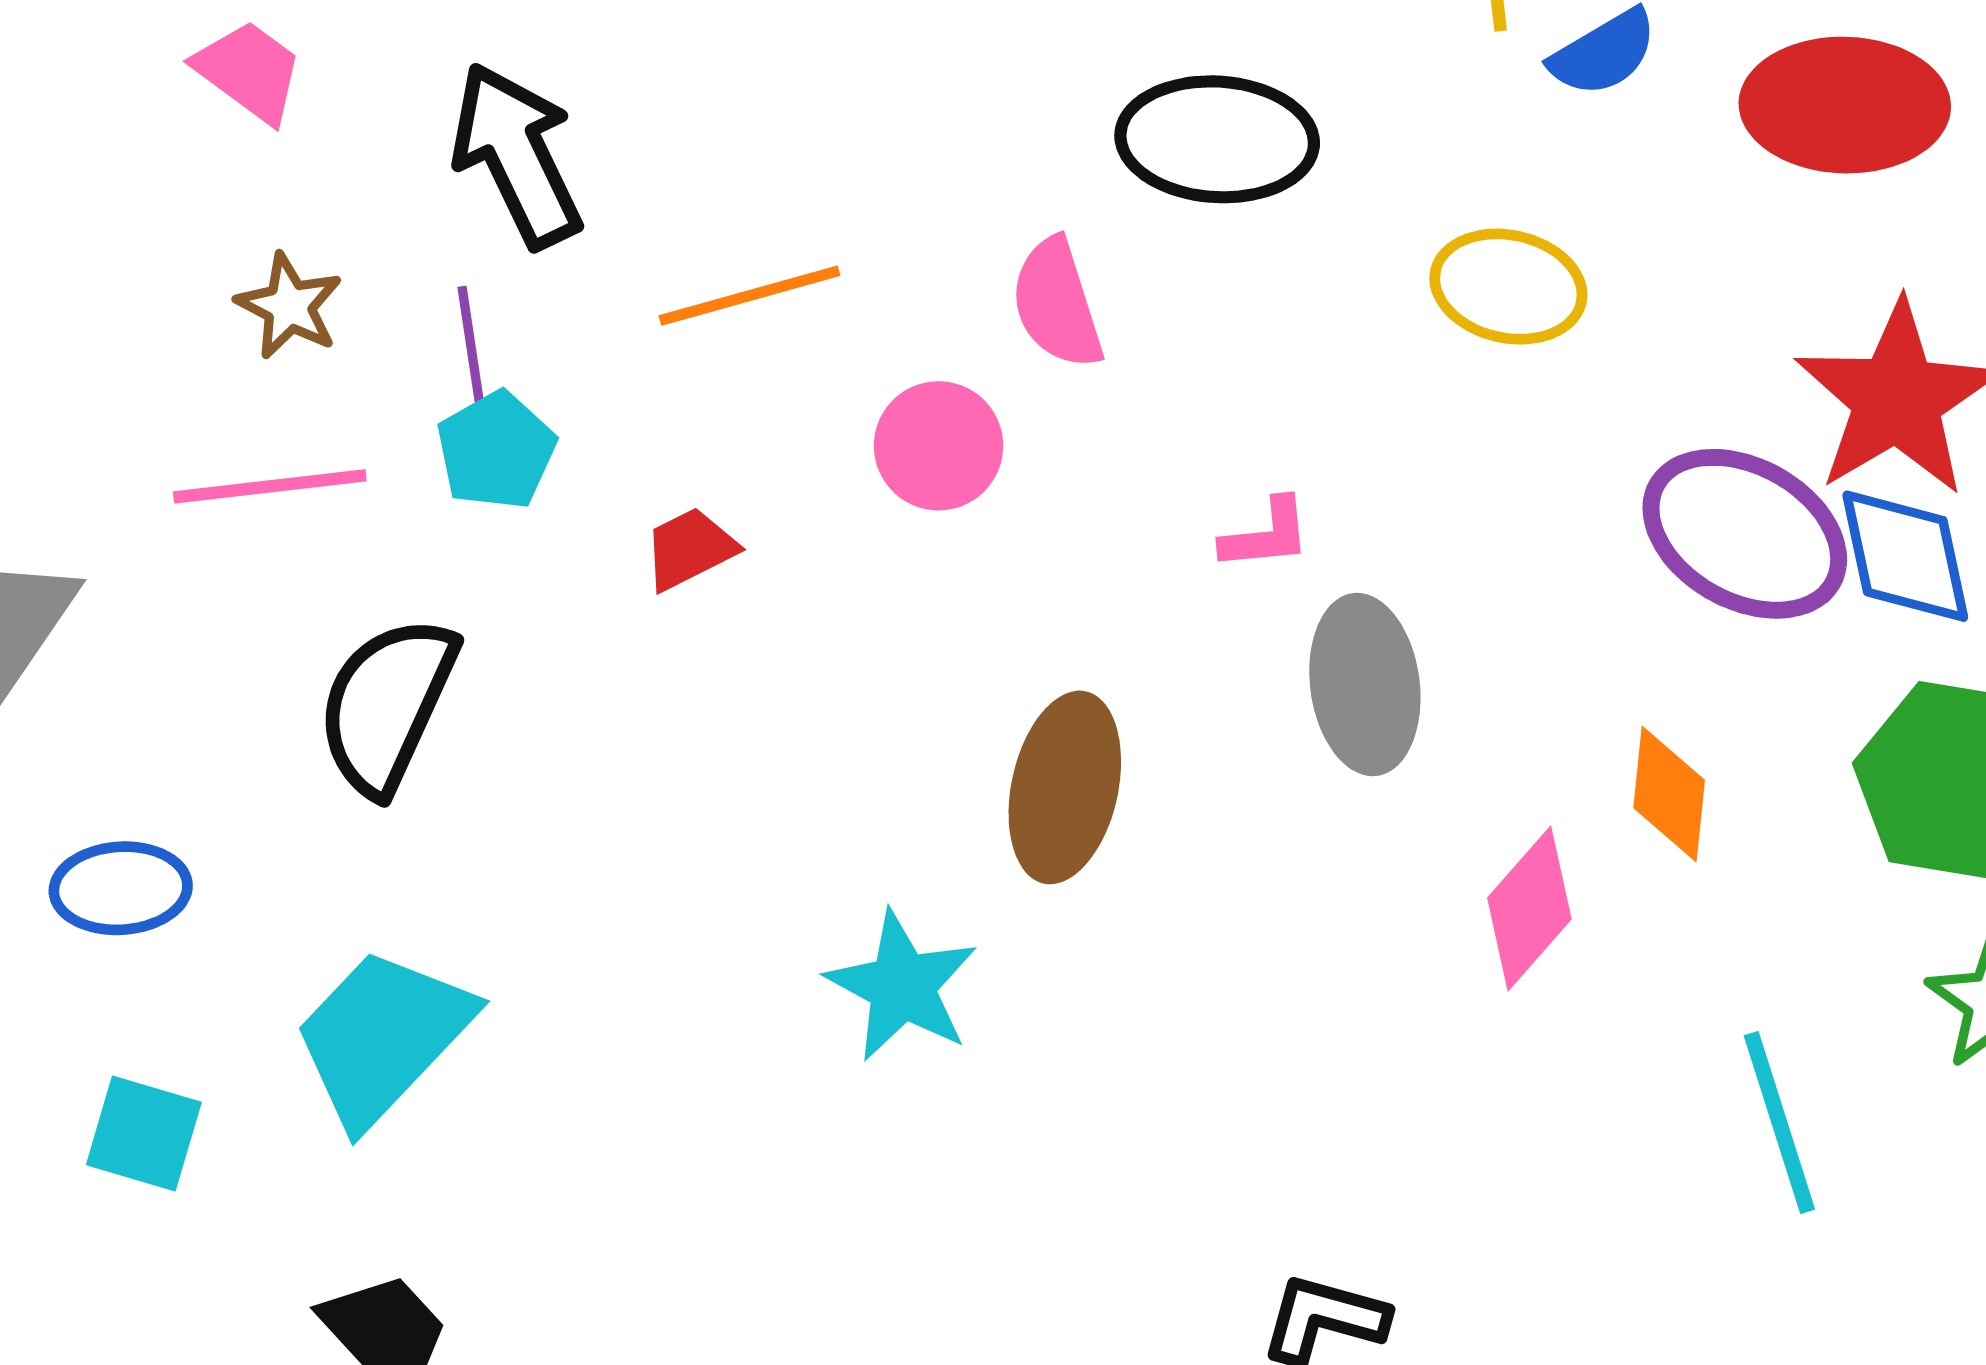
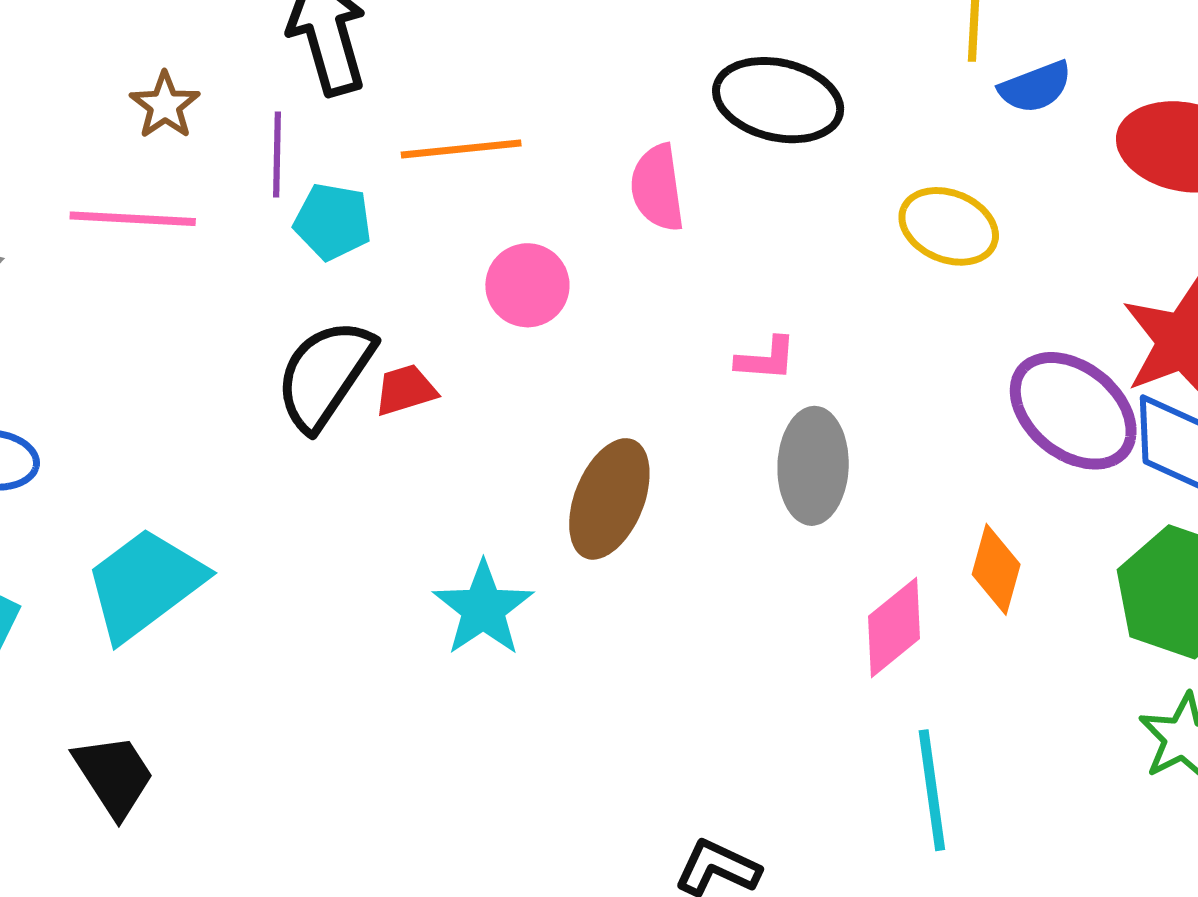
pink circle: (939, 446) -> (527, 285), moved
cyan pentagon: (496, 451) -> (333, 222), moved, turned 30
red trapezoid: (690, 549) -> (405, 390), moved
black semicircle: (387, 705) -> (325, 374), moved
cyan line: (1779, 1123) -> (932, 790), moved

